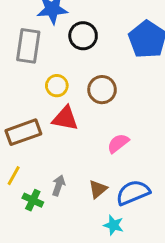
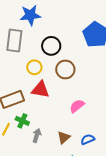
black circle: (83, 36) -> (51, 46), moved
blue semicircle: (133, 193) -> (88, 139), size x0.6
green cross: (33, 200) -> (22, 121), moved

